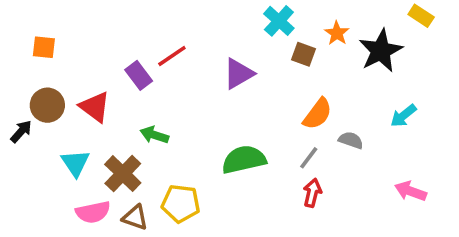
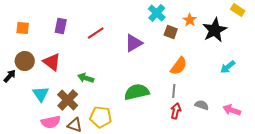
purple rectangle: (139, 75) -> (61, 26), moved, turned 49
gray semicircle: (351, 140) -> (202, 105), moved
gray line: (309, 158) -> (174, 91), turned -32

